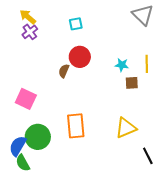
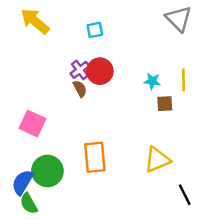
yellow arrow: (28, 17) -> (35, 21), size x1.4
purple cross: (30, 32) -> (80, 70), moved
brown semicircle: (64, 71) -> (80, 89), turned 128

